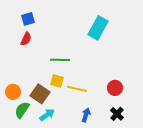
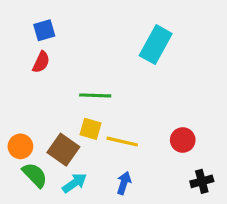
green semicircle: (22, 110) -> (35, 175), turned 102
black cross: (117, 114) -> (202, 181), moved, turned 32
blue arrow: (86, 115) -> (124, 183), moved

